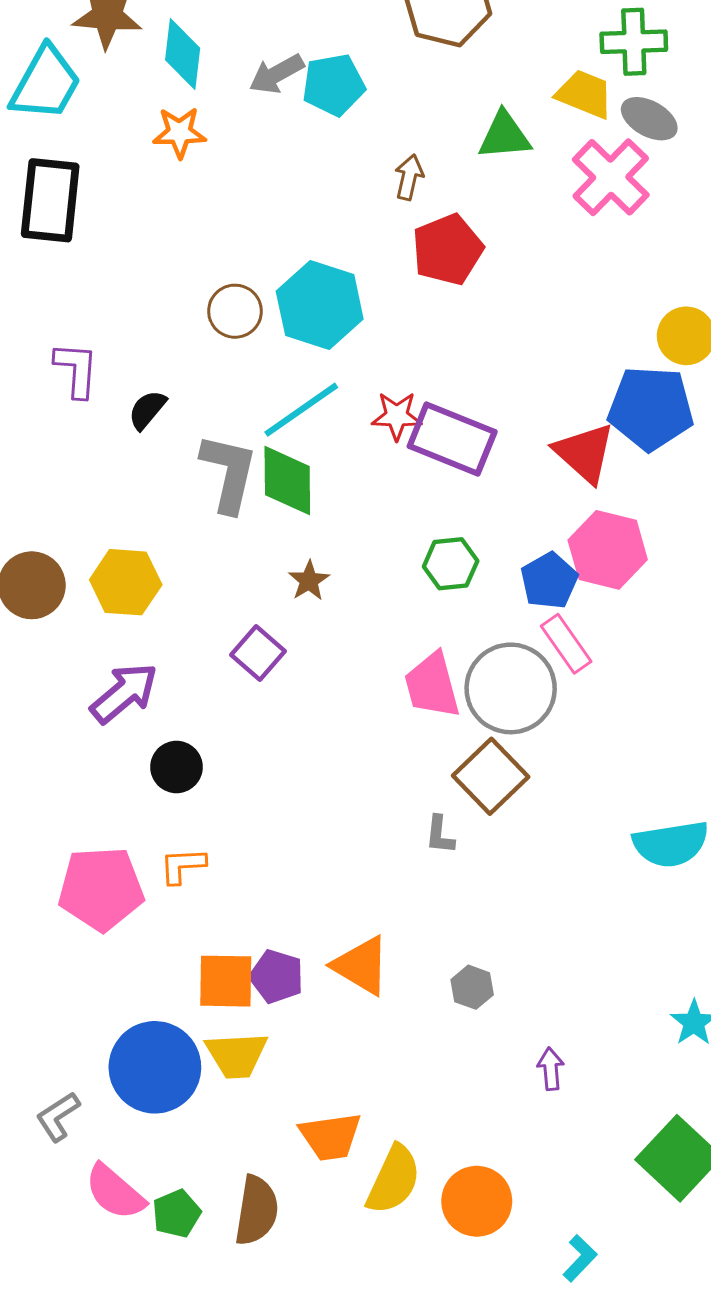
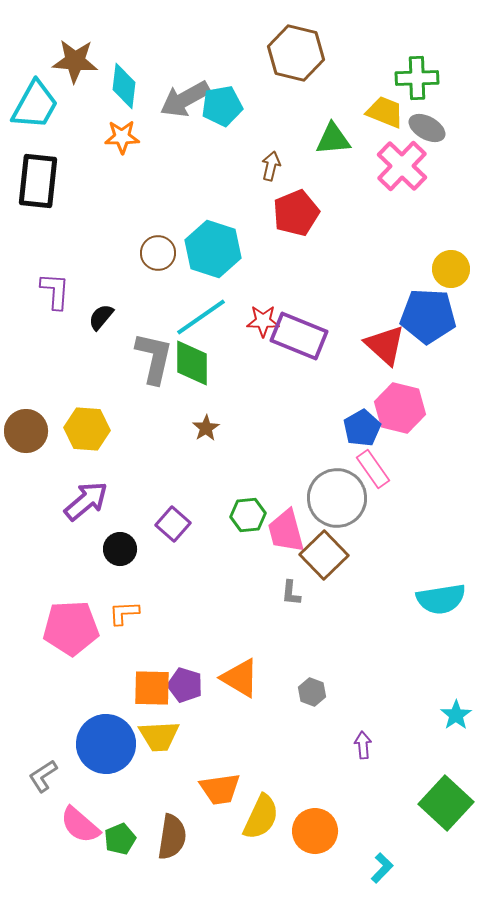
gray arrow: (277, 74) -> (185, 99), size x1.4
green hexagon: (451, 564) -> (248, 515), moved
purple square: (258, 653) -> (173, 524), moved
pink trapezoid: (432, 685) -> (286, 531), moved

